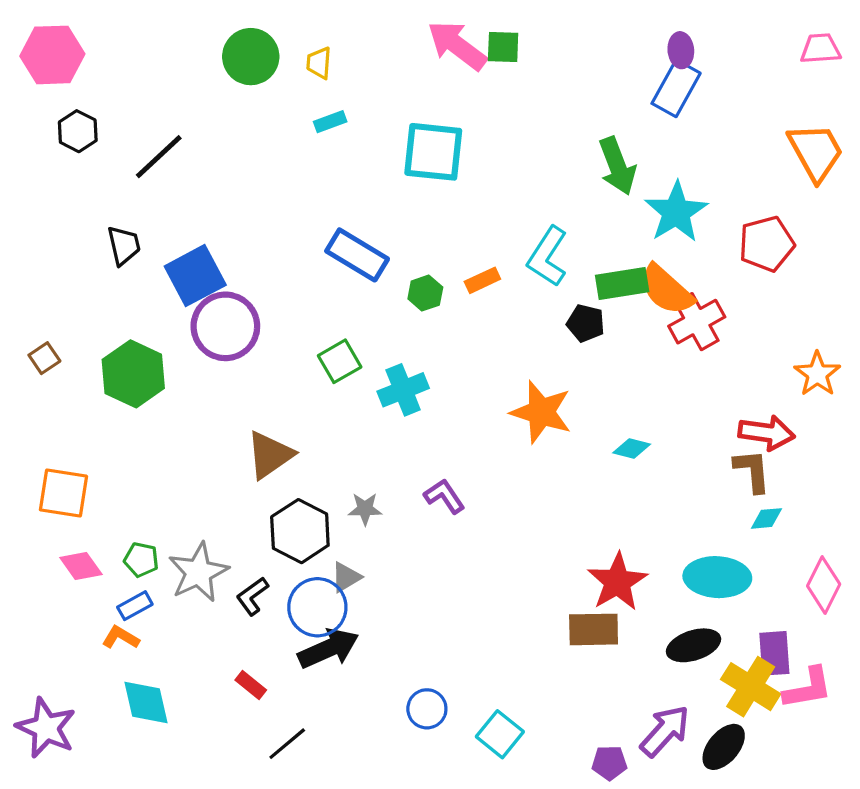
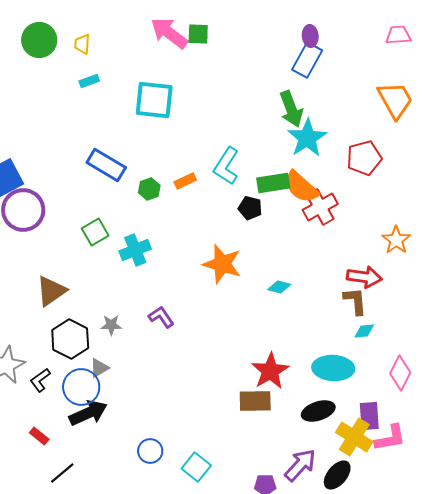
green arrow: (617, 166) -> (291, 109), moved

